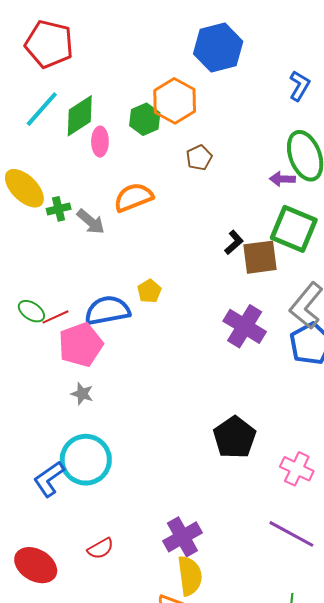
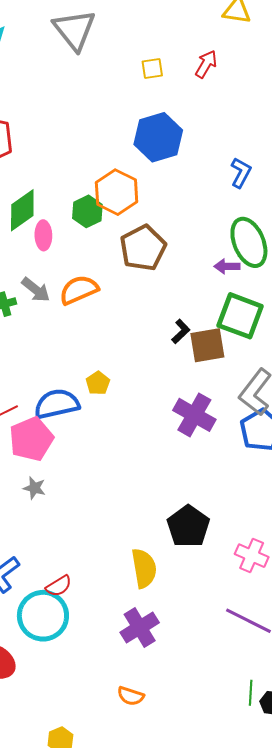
brown pentagon: (199, 158) -> (143, 248), size x1.8
gray arrow: (91, 222) -> (36, 290), moved
cyan circle: (86, 460) -> (43, 616), moved
red semicircle: (101, 549) -> (59, 586), moved
yellow semicircle: (190, 576) -> (144, 568), moved

